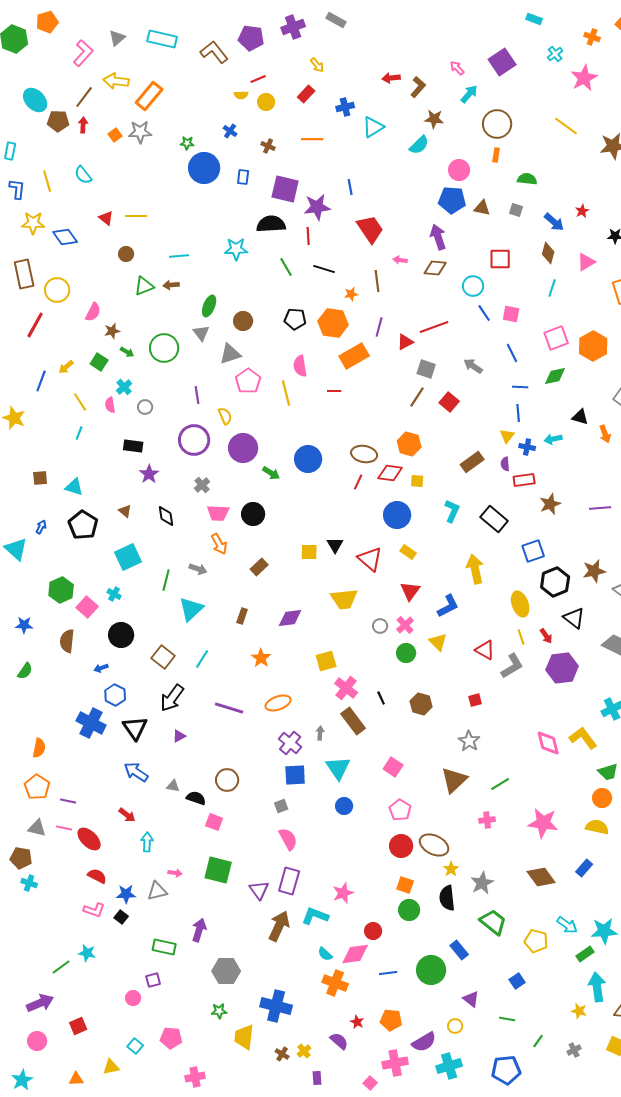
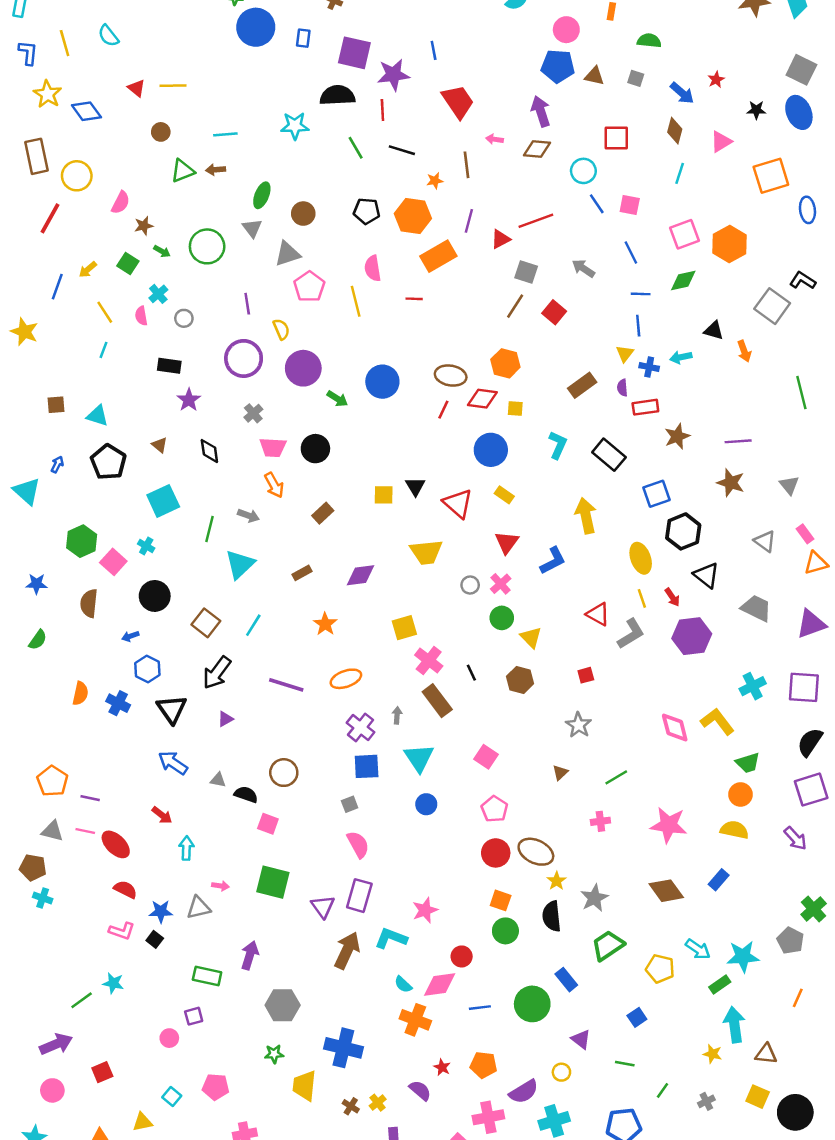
yellow star: (33, 223) -> (48, 94), turned 30
brown star: (594, 571) -> (731, 483), moved, turned 30
brown rectangle: (242, 616) -> (302, 573), turned 42
yellow triangle: (438, 642) -> (531, 637), moved
blue cross: (91, 723) -> (118, 703), size x0.7
orange semicircle: (39, 748) -> (80, 693), moved
brown triangle: (454, 780) -> (560, 773), size x0.5
green trapezoid: (493, 922) -> (608, 946), turned -72

